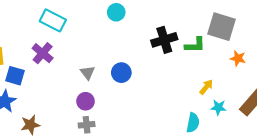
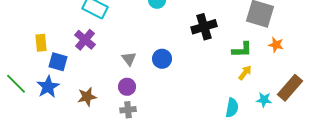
green L-shape: (195, 45) -> (242, 50), moved
cyan star: (218, 107) -> (264, 100), moved
brown star: (30, 125) -> (87, 97), moved

